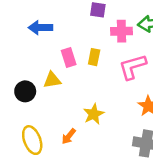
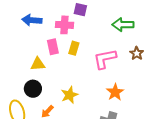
pink cross: (122, 31) -> (64, 25), moved
black circle: (25, 91) -> (33, 89), moved

